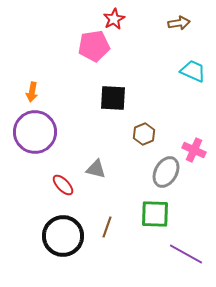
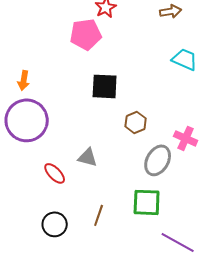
black circle: (63, 236) -> (55, 224), size x0.6

